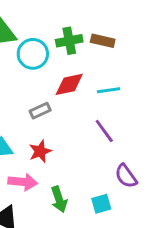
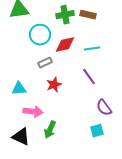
cyan circle: (33, 54) -> (40, 35), moved
red star: (40, 151) -> (54, 85), moved
green arrow: (59, 199) -> (50, 130), moved, turned 42
cyan square: (101, 204) -> (97, 131), moved

